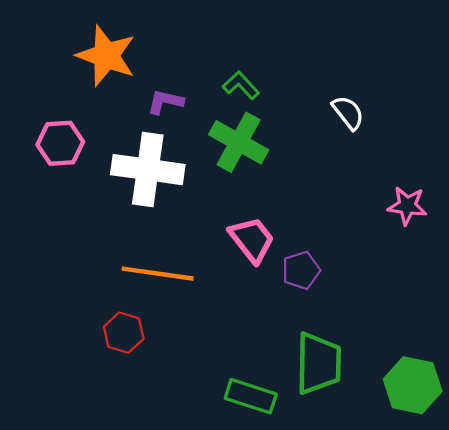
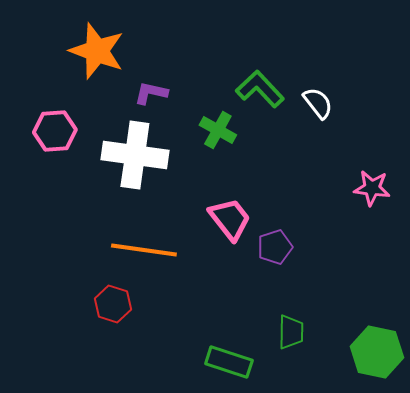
green L-shape: (241, 85) -> (260, 89), moved, size x1.4
green cross: (239, 142) -> (218, 130), size x0.7
green trapezoid: (319, 363) -> (291, 332), size x0.6

